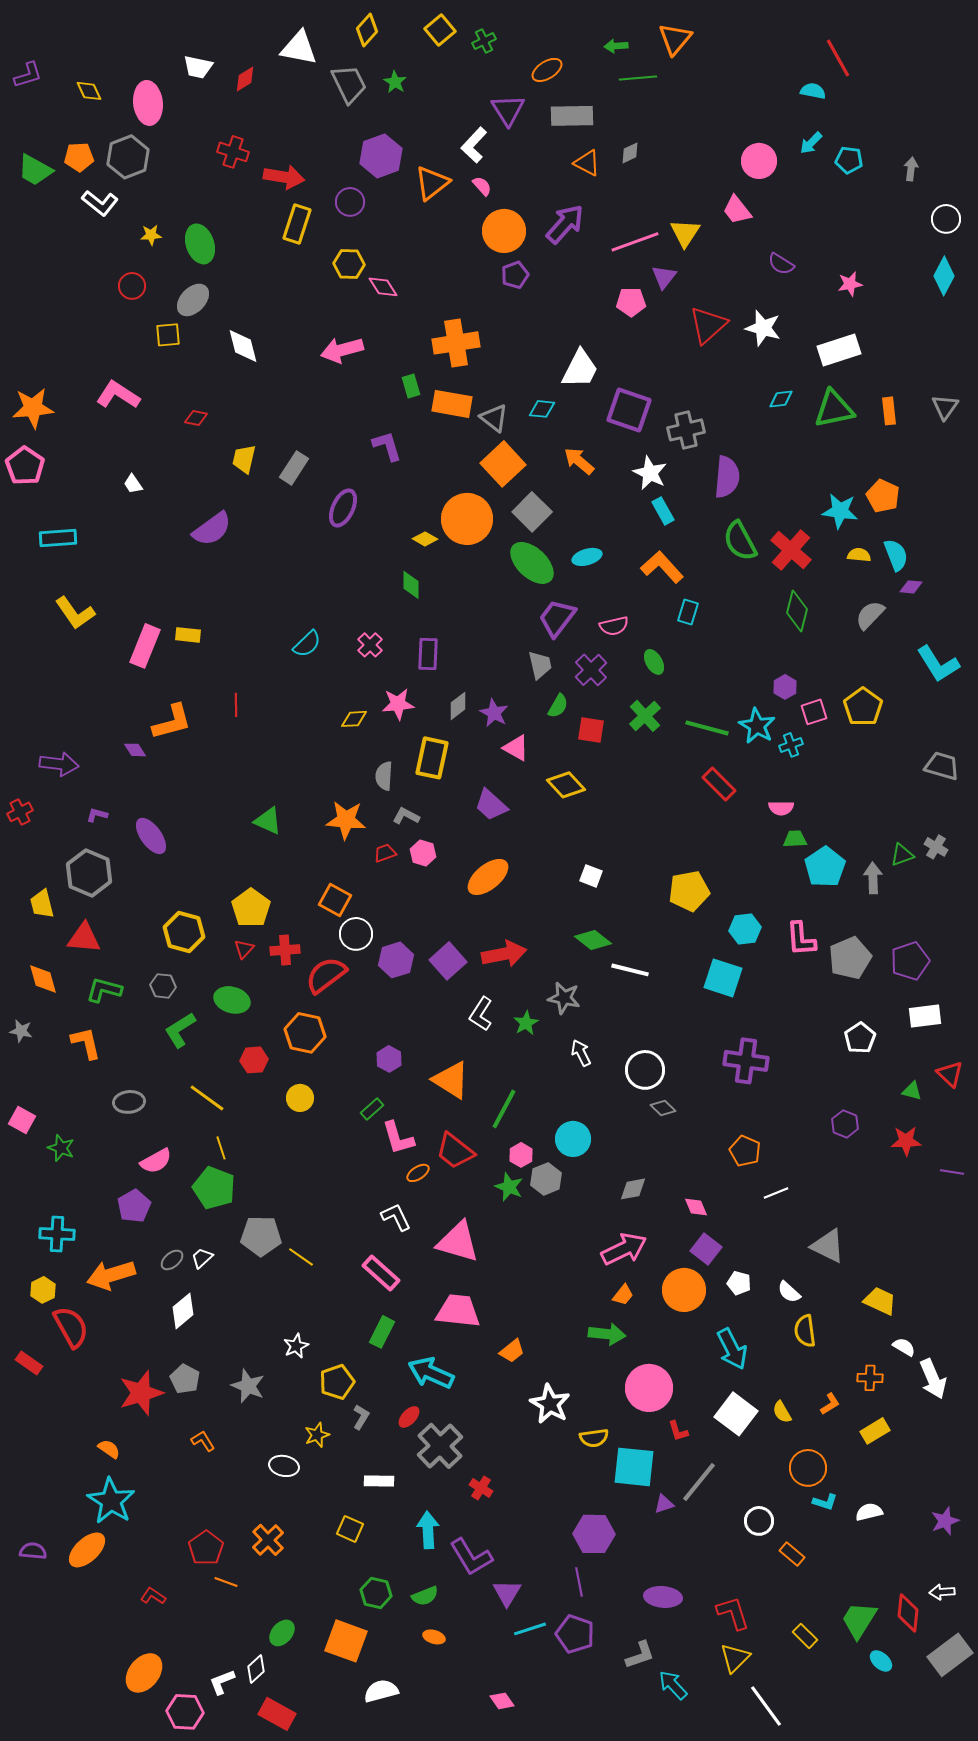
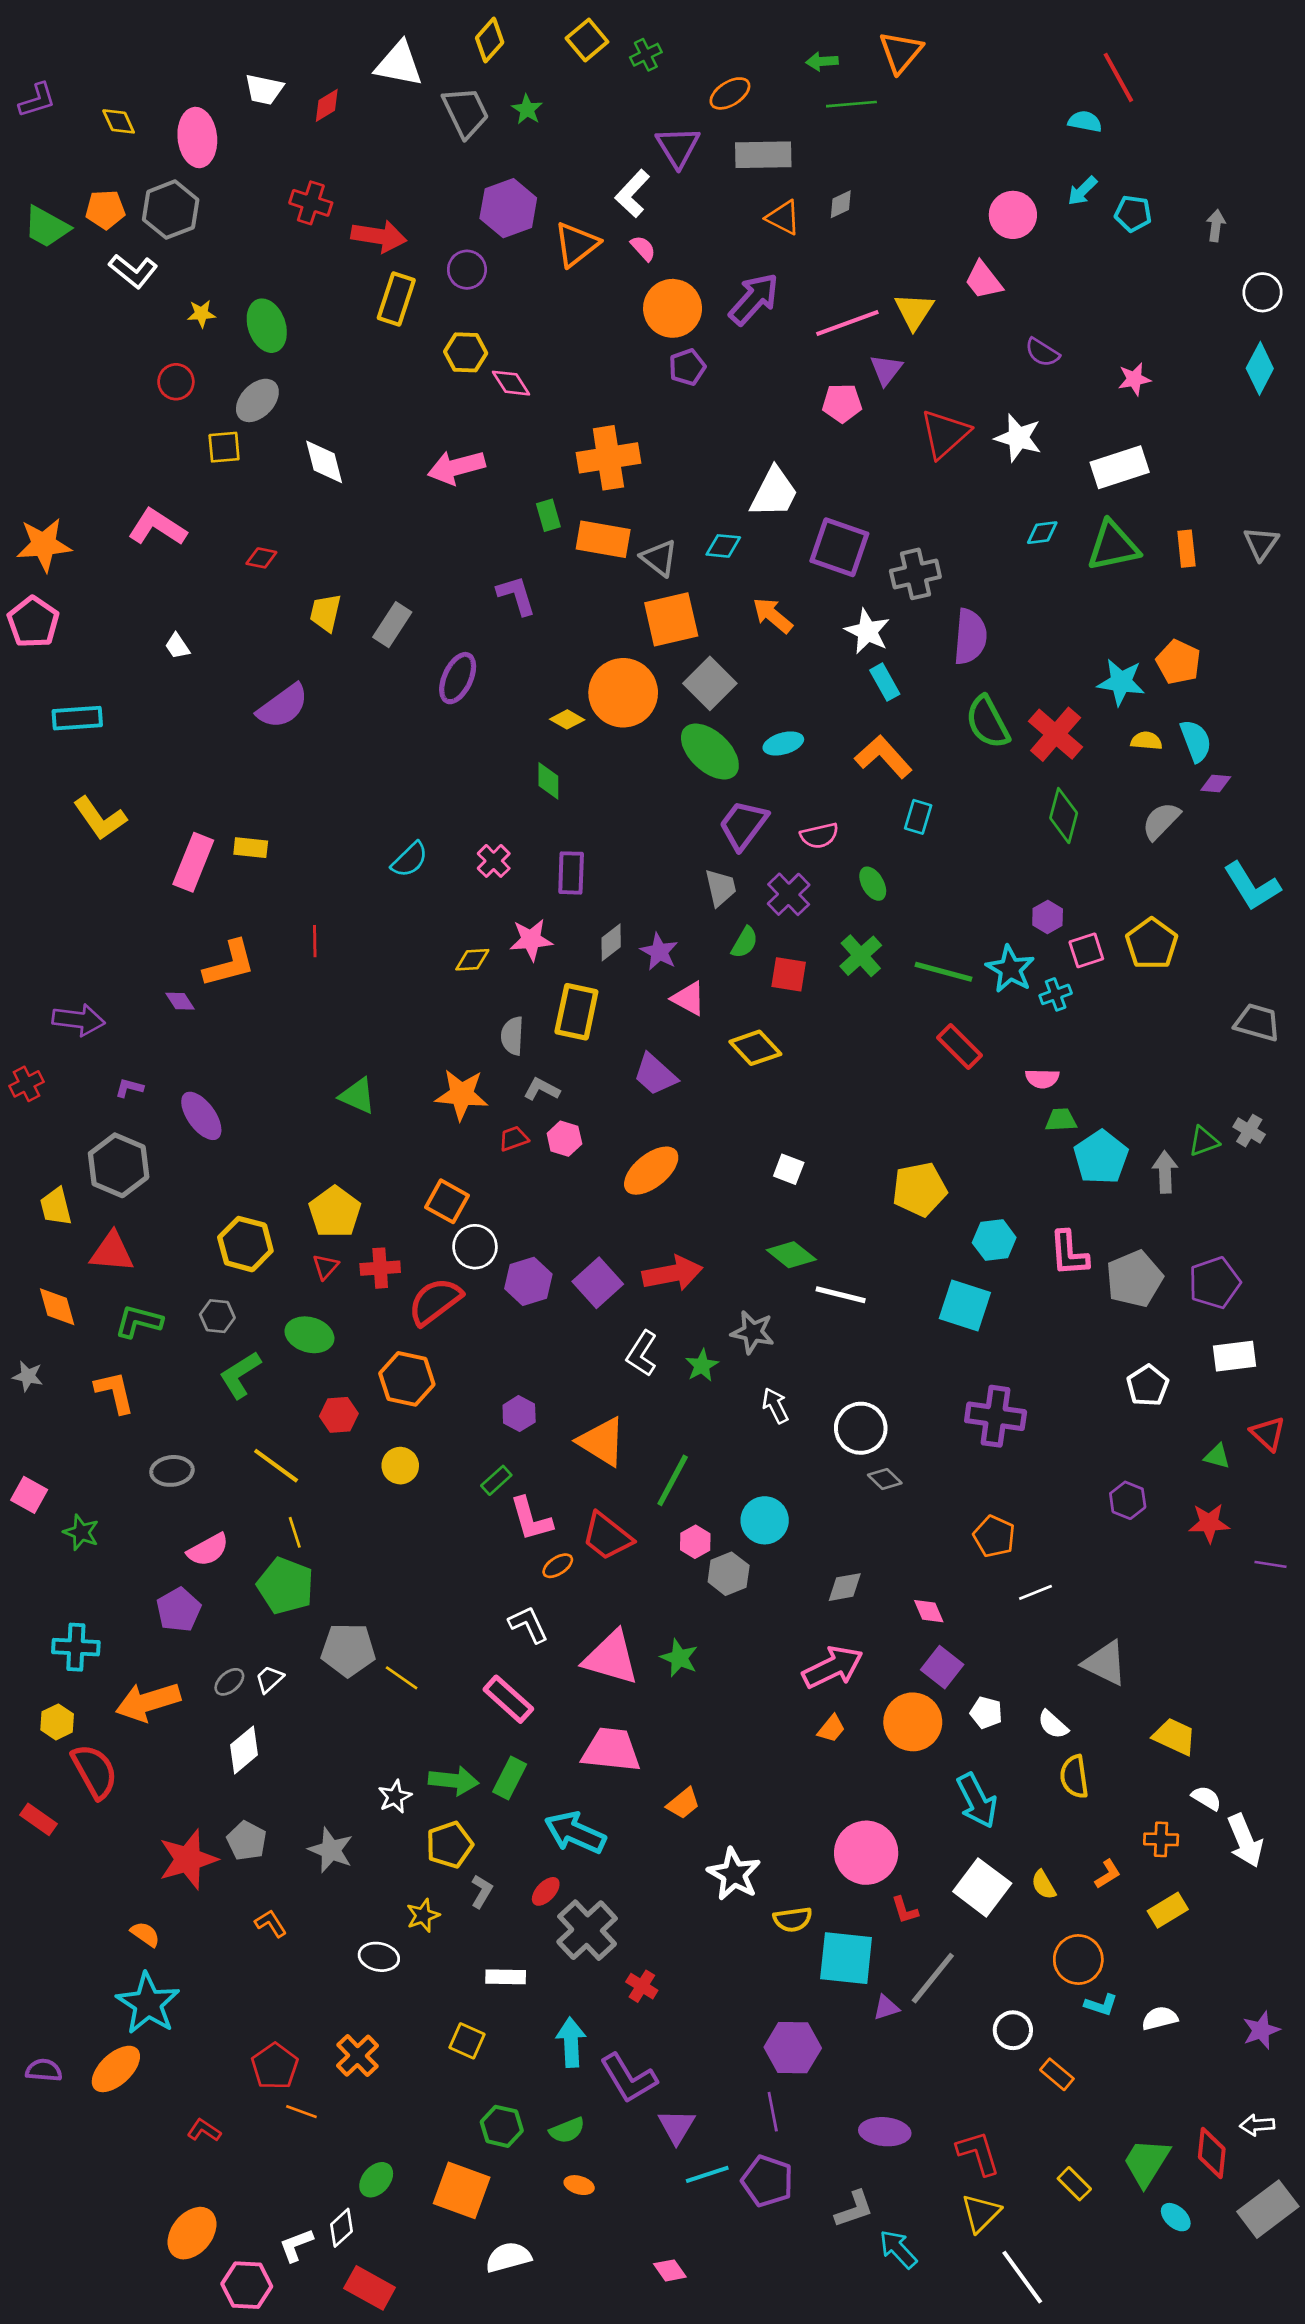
orange square: (503, 464) -> (671, 619), turned 30
green star: (509, 1187) -> (679, 1658), moved
green arrow: (607, 1334) -> (454, 1781), moved

